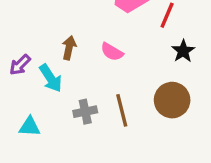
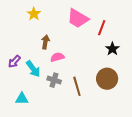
brown arrow: (69, 48) -> (45, 42), moved
pink semicircle: (112, 52) -> (57, 57), moved, turned 136
gray cross: (85, 112) -> (54, 80), moved, turned 32

